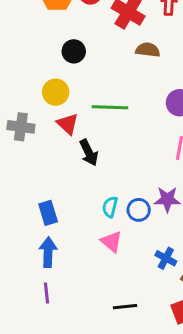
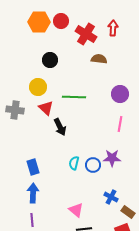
pink triangle: (111, 242) -> (76, 210), moved

